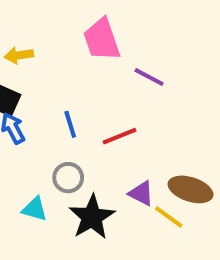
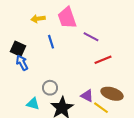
yellow arrow: (19, 55) -> (38, 19), moved
blue line: (70, 124) -> (51, 42), moved
red line: (119, 136) -> (103, 60), moved

